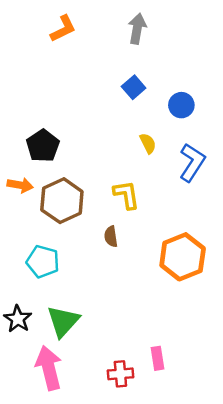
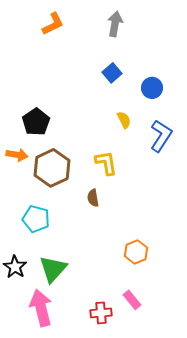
orange hexagon: (183, 257) -> (136, 252), moved, size x0.6
pink rectangle: (157, 358) -> (132, 300), turned -30

